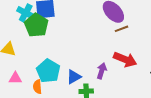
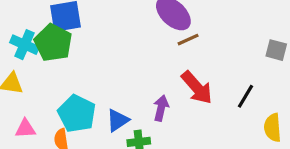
cyan cross: (26, 13) -> (25, 45), moved
red arrow: (125, 59) -> (197, 88), turned 30

